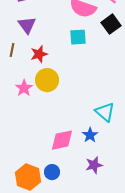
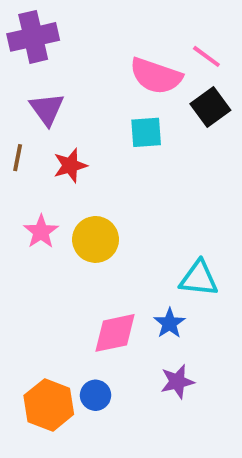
yellow circle: (47, 80) -> (96, 239), moved
cyan triangle: (105, 112) -> (199, 278), turned -35

